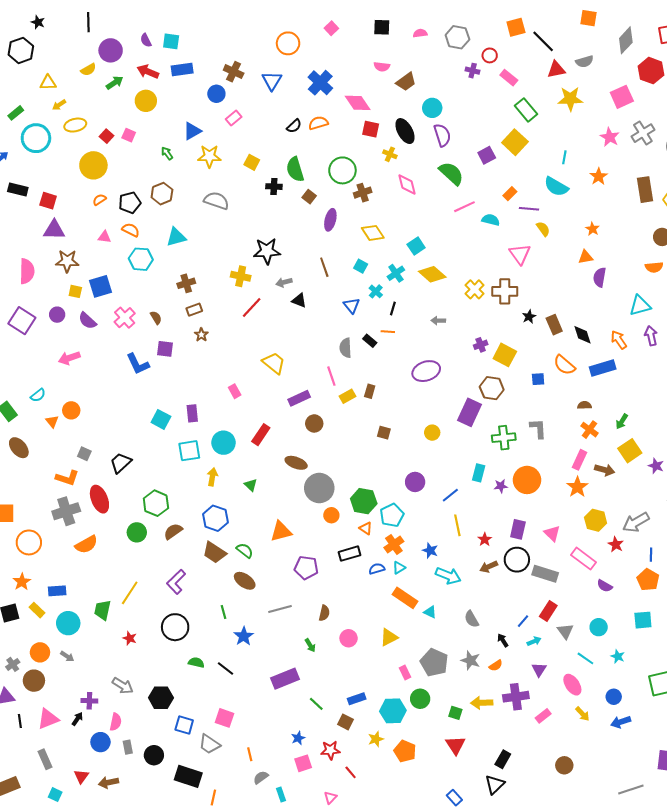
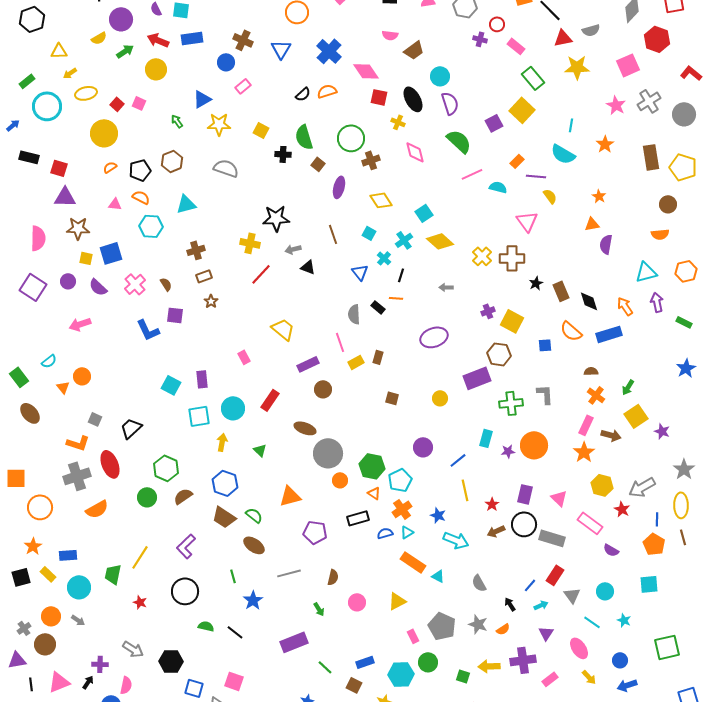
purple rectangle: (470, 412) -> (477, 378), turned 44

